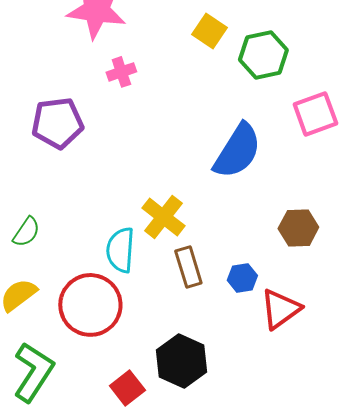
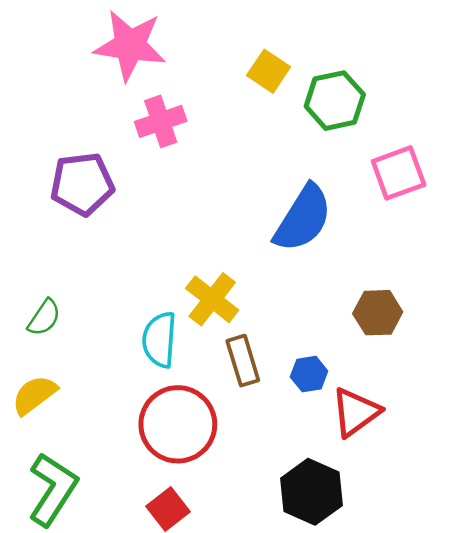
pink cross: (121, 72) -> (161, 121), size x1.4
red circle: (90, 305) -> (178, 424), moved
black hexagon: (181, 361) -> (312, 492), moved

